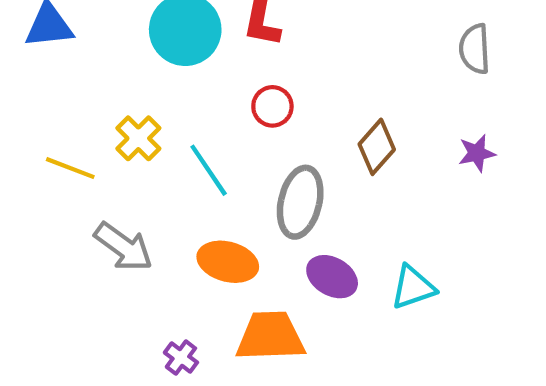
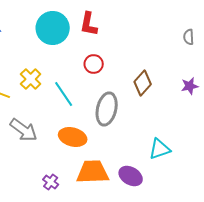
gray semicircle: (475, 49) -> (189, 37), size x0.7
purple ellipse: (332, 277) -> (131, 176), moved

